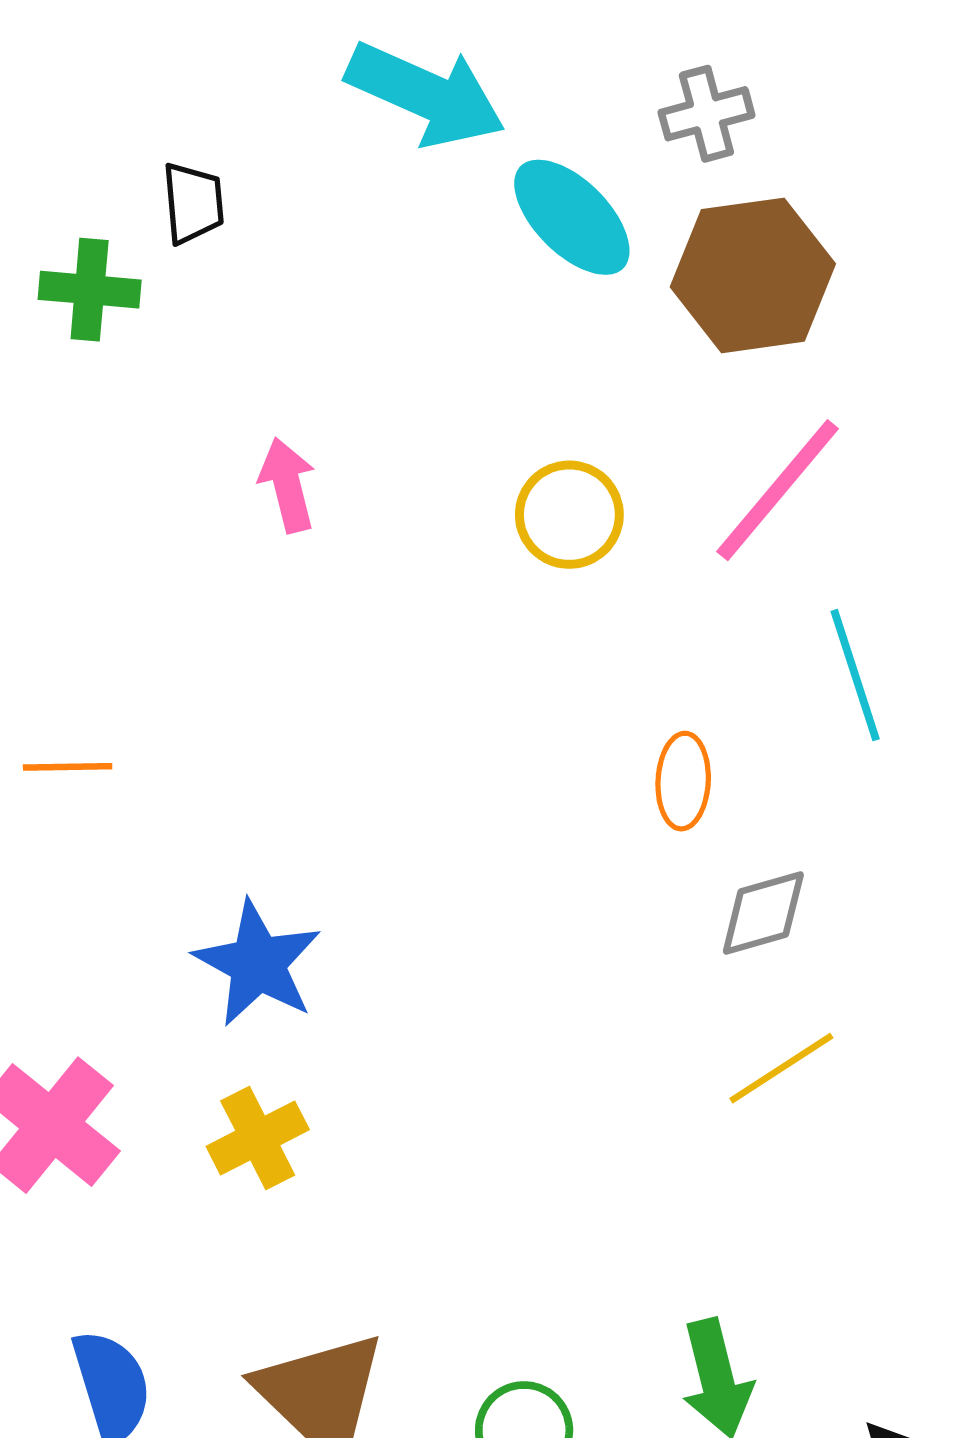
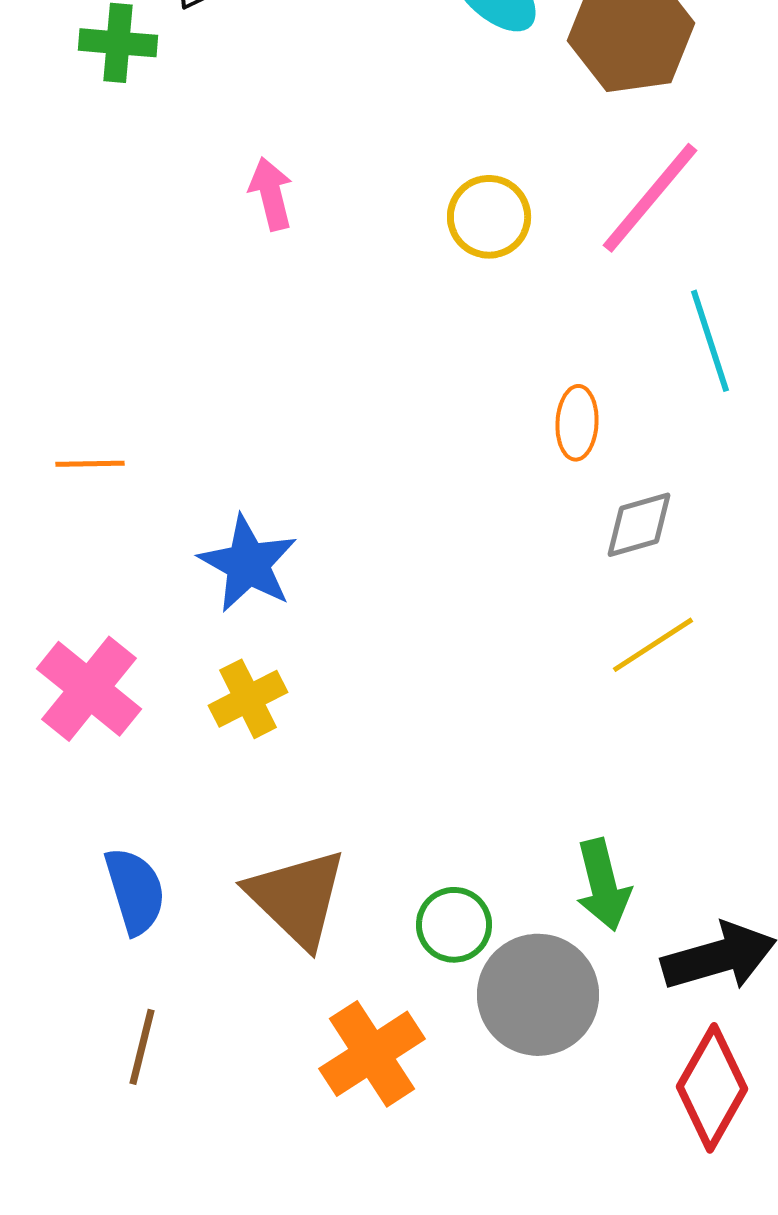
orange line: (68, 767) -> (90, 464), moved

